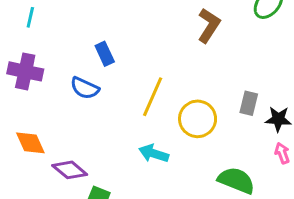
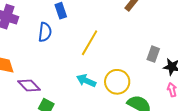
blue semicircle: (85, 88) -> (45, 32), turned -114
yellow circle: (198, 119) -> (117, 82), moved

